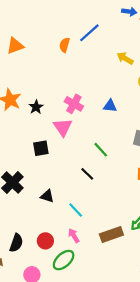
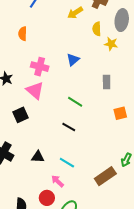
orange semicircle: (64, 45) -> (23, 34), moved
yellow arrow: (125, 58) -> (75, 13), turned -49
blue triangle: (110, 106) -> (73, 60), turned -32
pink arrow: (74, 236) -> (58, 181), moved

